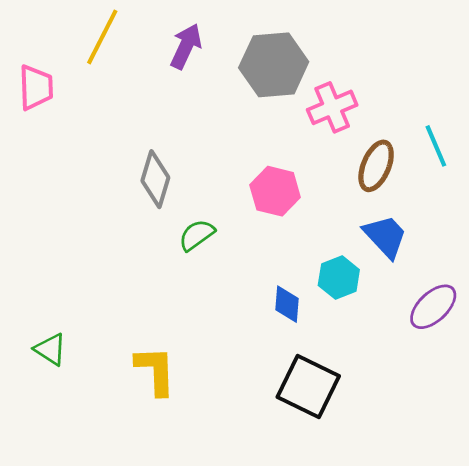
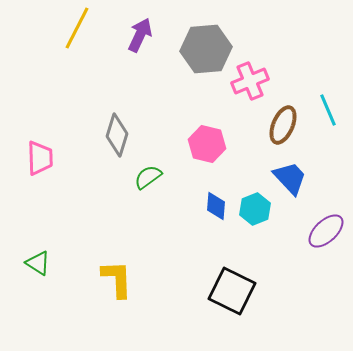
pink trapezoid: (36, 87) -> (40, 158), moved
blue diamond: (287, 304) -> (216, 206), moved

